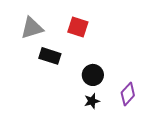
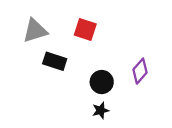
purple diamond: (128, 94) -> (140, 71), moved

